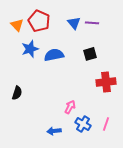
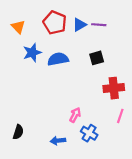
red pentagon: (39, 21) -> (55, 23), moved
blue triangle: (74, 23) -> (79, 25), turned 40
black semicircle: (17, 93) -> (18, 132), moved
pink line: (106, 124) -> (120, 116), moved

